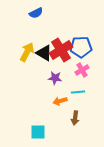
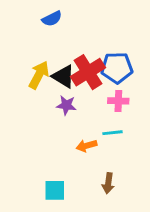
pink cross: (82, 70) -> (118, 101), turned 32
purple star: (55, 78) -> (66, 105), moved
brown arrow: (75, 118) -> (108, 183), moved

